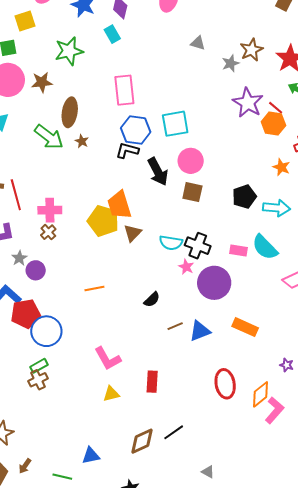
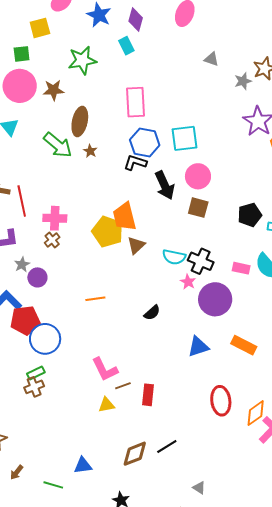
brown line: (175, 326) -> (123, 386), moved

